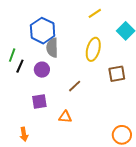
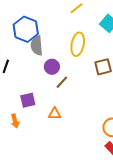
purple circle: (42, 70) -> (52, 67), moved
orange arrow: (24, 134) -> (15, 121), moved

